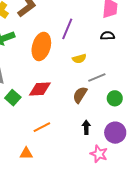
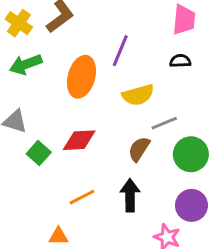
yellow semicircle: (79, 59) -> (138, 95), size x1.5
green circle: (115, 98) -> (191, 154), size x1.5
black arrow: (86, 127) -> (130, 195), moved, size x1.5

